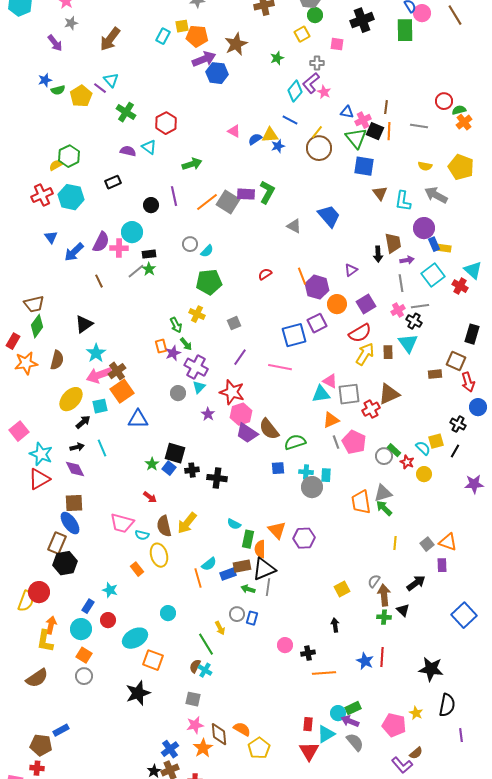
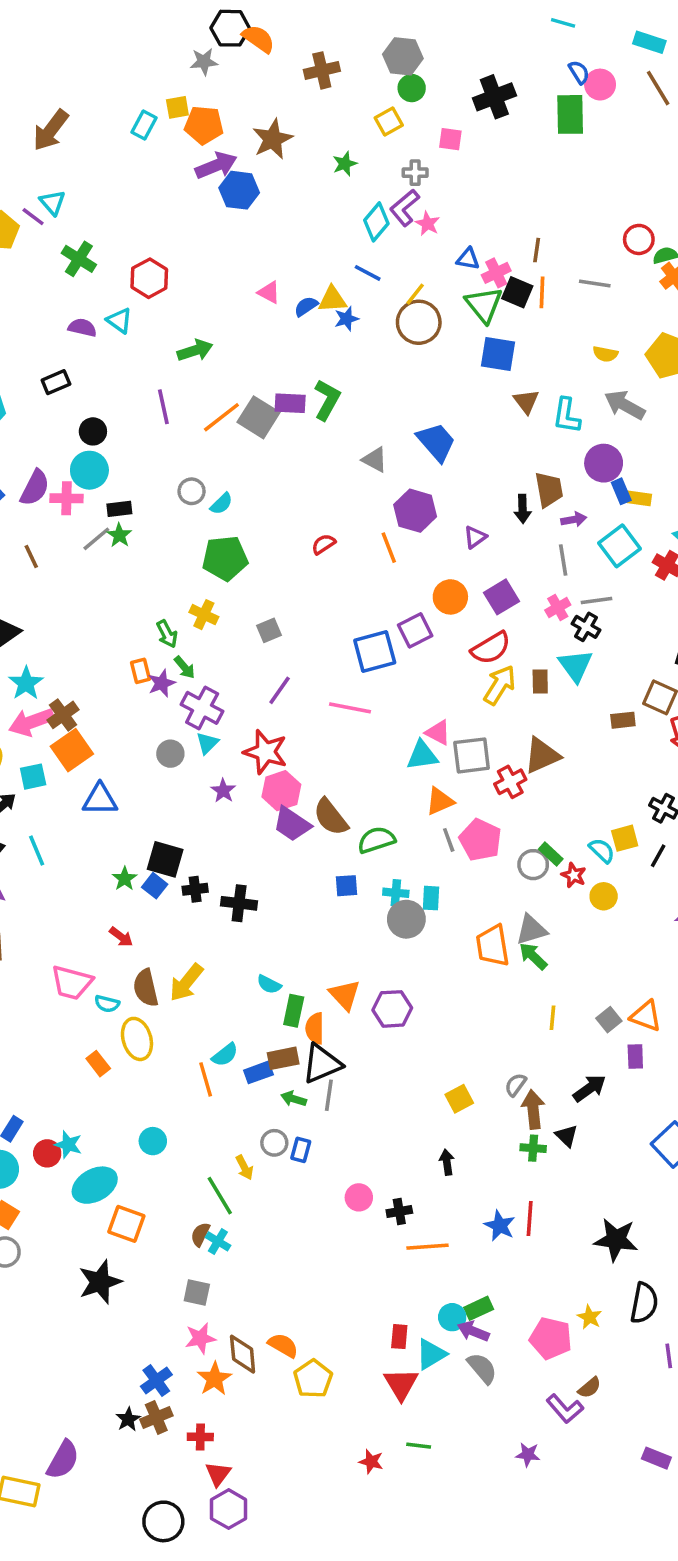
black circle: (151, 205) -> (93, 431), moved
purple hexagon: (317, 287) -> (415, 511), moved
cyan star: (110, 590) -> (68, 1145), moved

